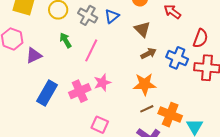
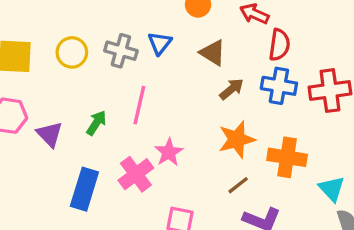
red semicircle: (200, 38) -> (279, 45), moved
green arrow: (66, 40) -> (96, 123), moved, turned 77
purple triangle: (34, 55) -> (50, 134), turned -36
brown line: (147, 109) -> (238, 185), moved
orange cross: (170, 115) -> (287, 157), moved

